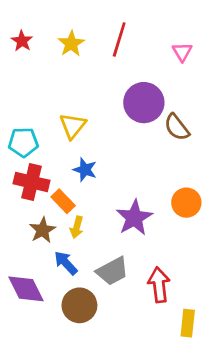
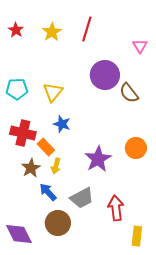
pink triangle: (182, 52) -> (140, 46), moved
cyan pentagon: (23, 142) -> (17, 89), moved
purple diamond: (26, 289) -> (19, 234), moved

